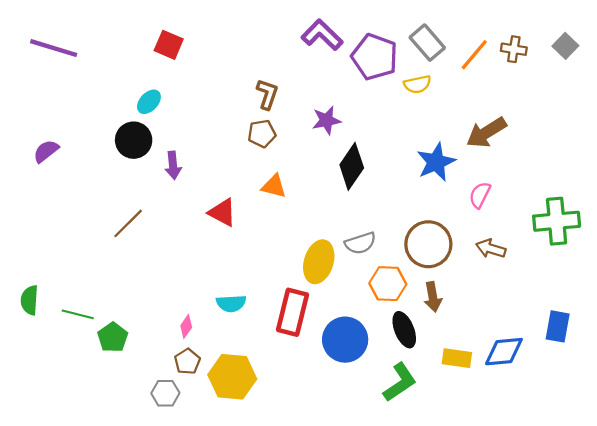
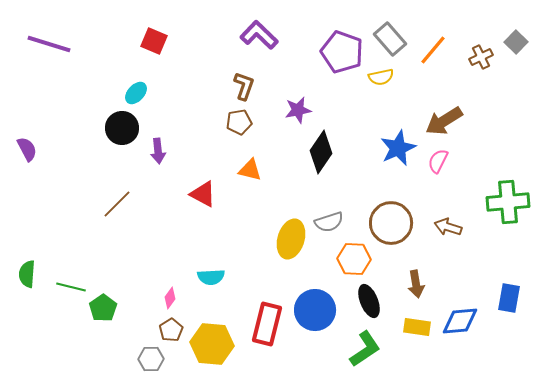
purple L-shape: (322, 35) -> (259, 35), moved
brown cross: (514, 49) -> (481, 57), moved, turned -35
purple semicircle: (46, 151) -> (27, 149), moved, turned 100
pink semicircle: (480, 195) -> (438, 161), moved
brown arrow: (433, 297) -> (416, 284), moved
red rectangle: (292, 312) -> (267, 324), moved

